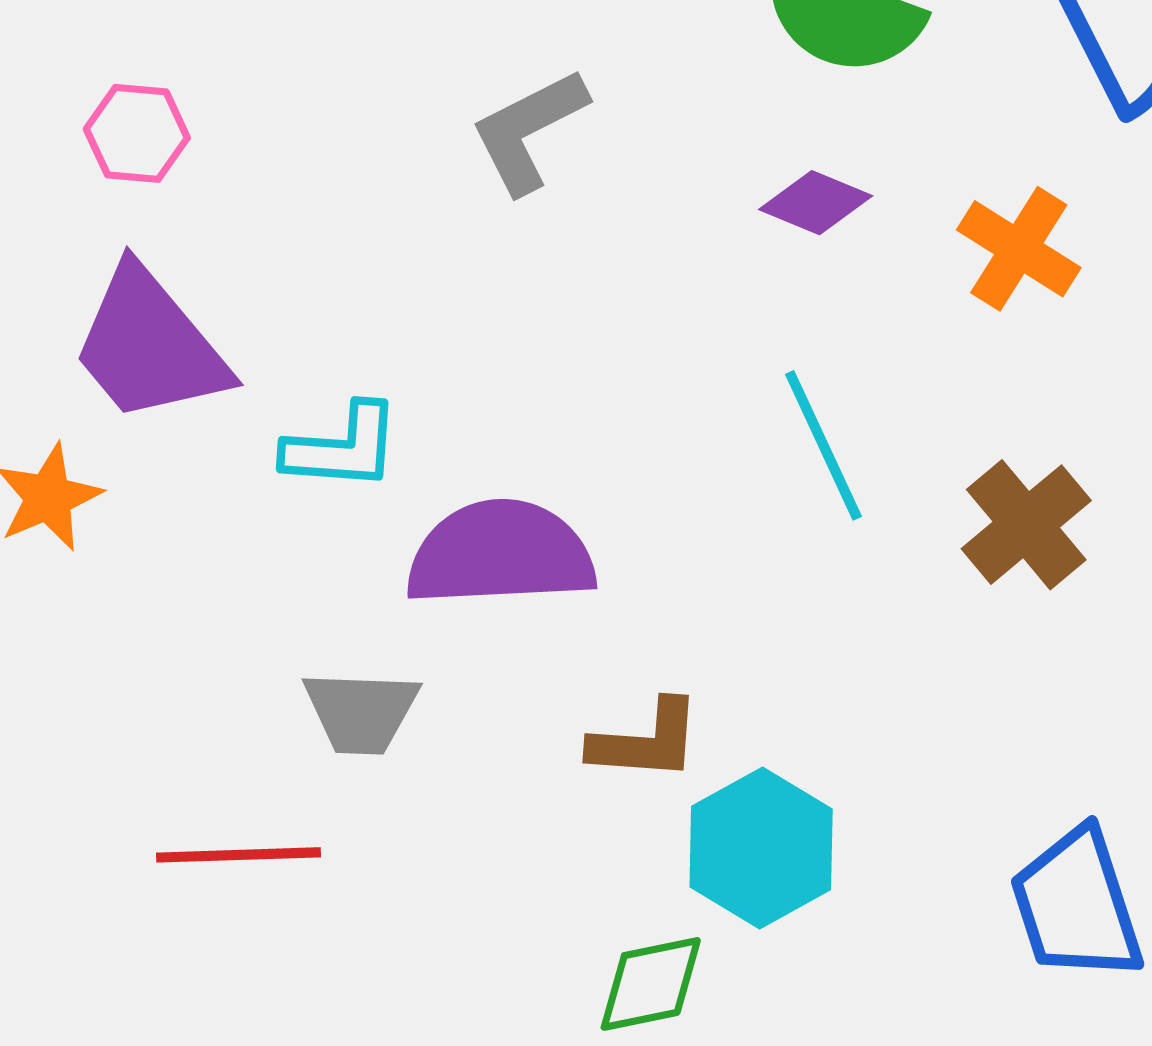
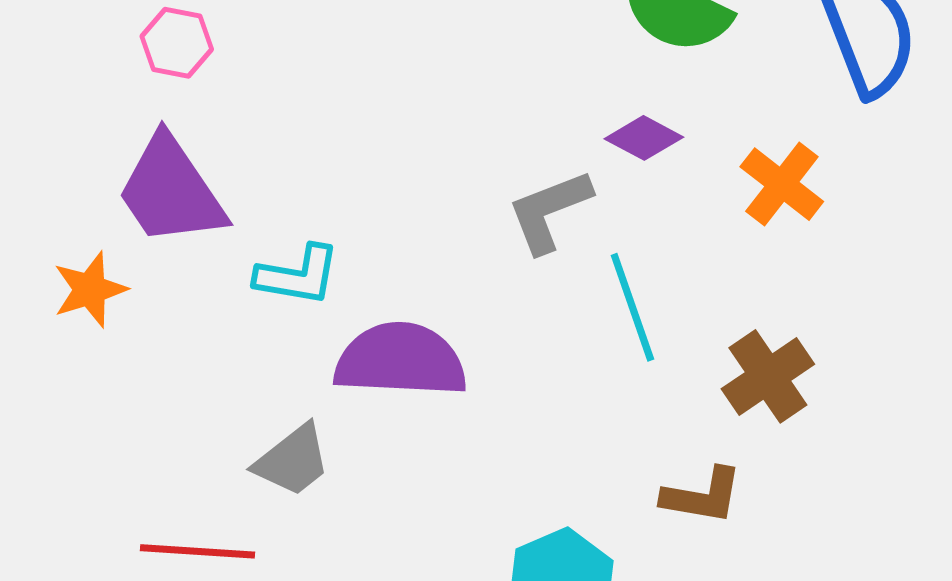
gray L-shape: (529, 131) -> (549, 211), moved
gray trapezoid: (361, 712) -> (293, 460), turned -46
brown L-shape: (646, 741) -> (702, 496), moved

